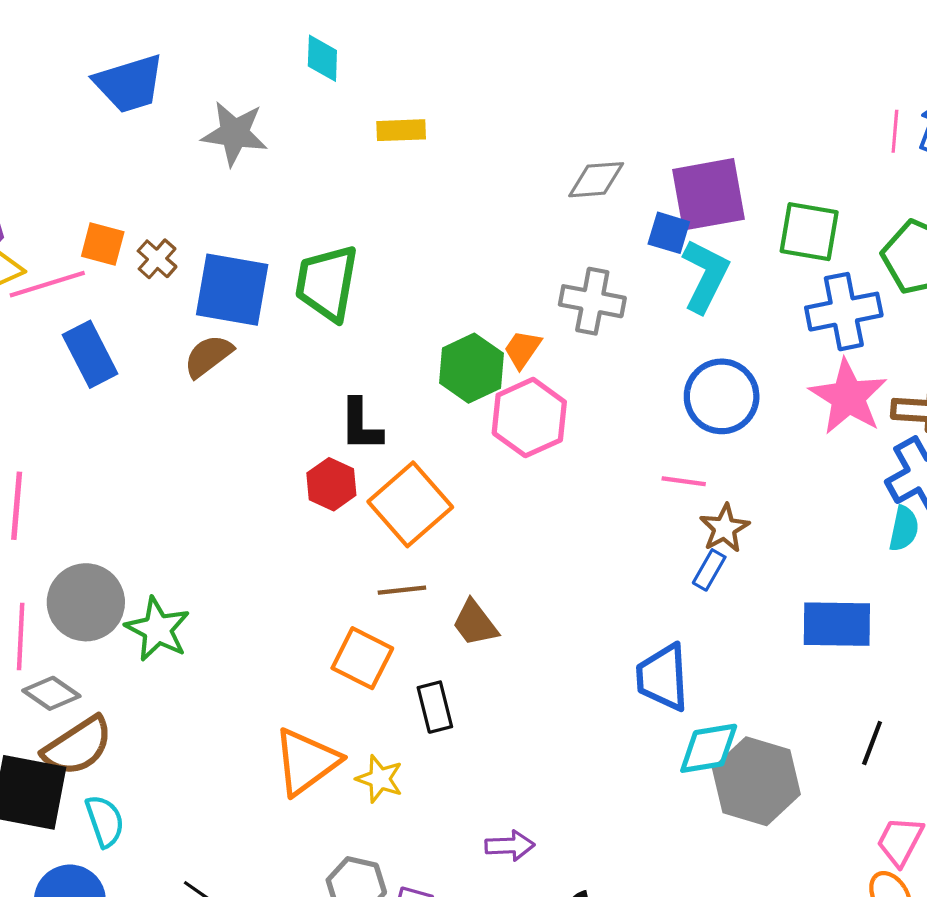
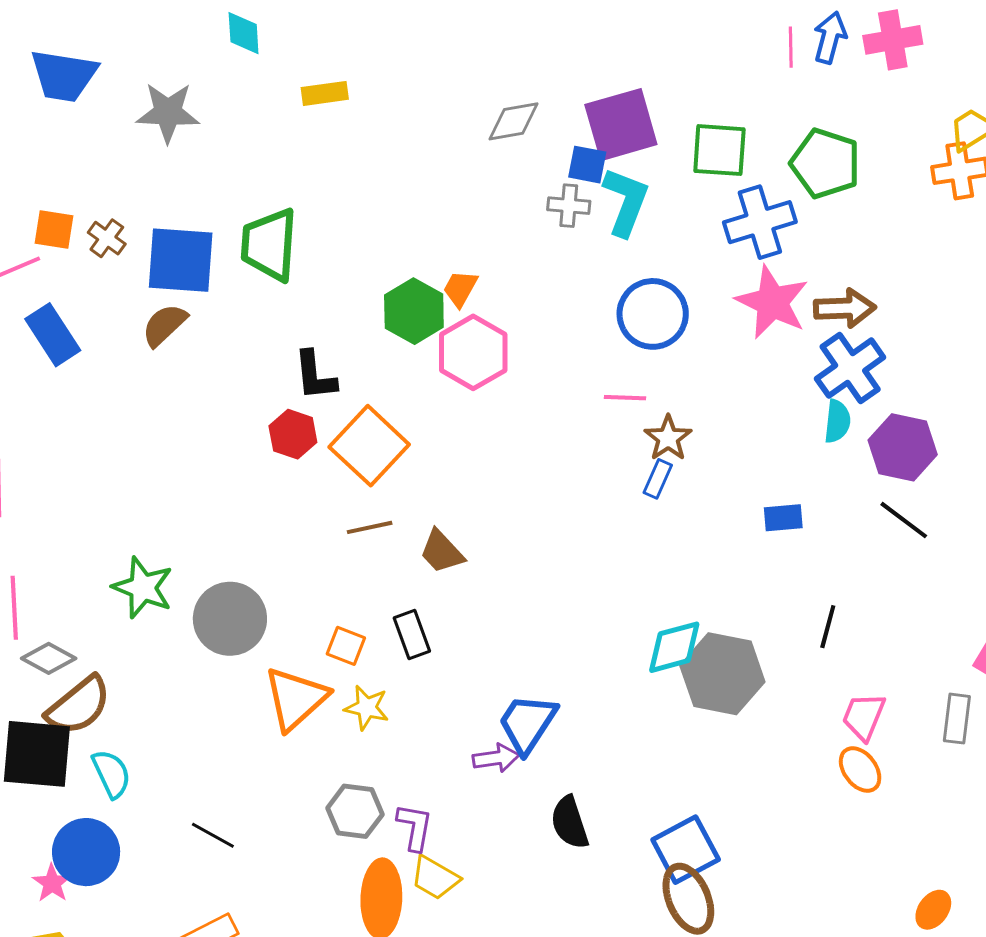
blue trapezoid: (129, 84) -> (64, 76), turned 32
gray cross: (592, 301) -> (569, 206), moved, size x0.7
gray circle: (86, 602) -> (230, 619), moved
blue rectangle: (837, 624) -> (783, 518), size x0.6
orange square: (362, 658) -> (346, 646), moved, size x0.7
blue trapezoid: (663, 677) -> (527, 723), moved, turned 42

